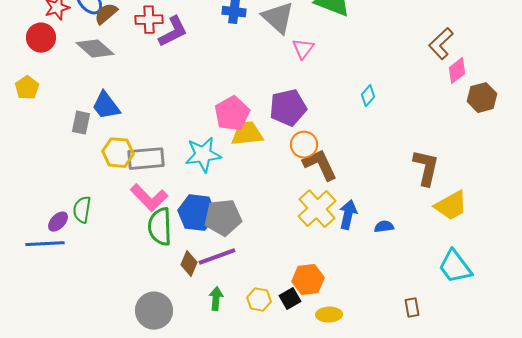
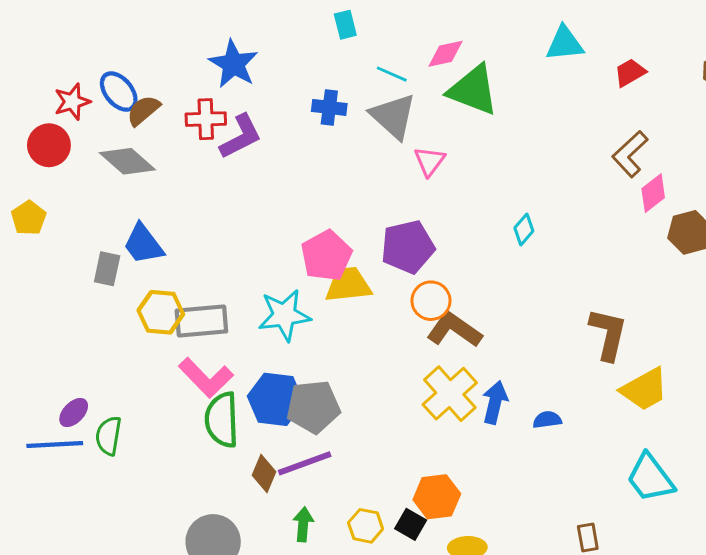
brown L-shape: (320, 165) -> (454, 330), turned -30
green semicircle: (82, 210) -> (109, 436), moved
black square: (290, 299) -> (411, 524), turned -30

